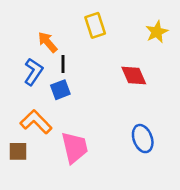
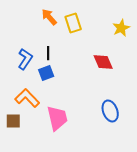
orange arrow: (48, 42) -> (49, 17), moved

